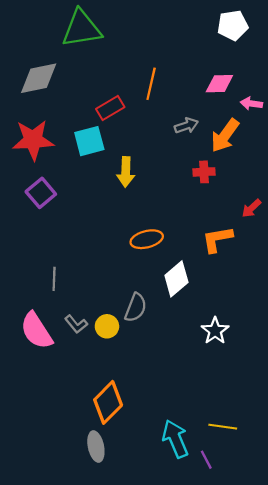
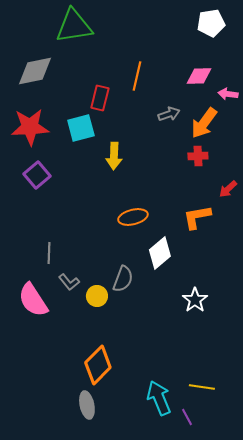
red rectangle: (110, 108) -> (100, 98), turned -45
red cross: (204, 172) -> (198, 156), moved
gray L-shape: (76, 324) -> (69, 282), moved

